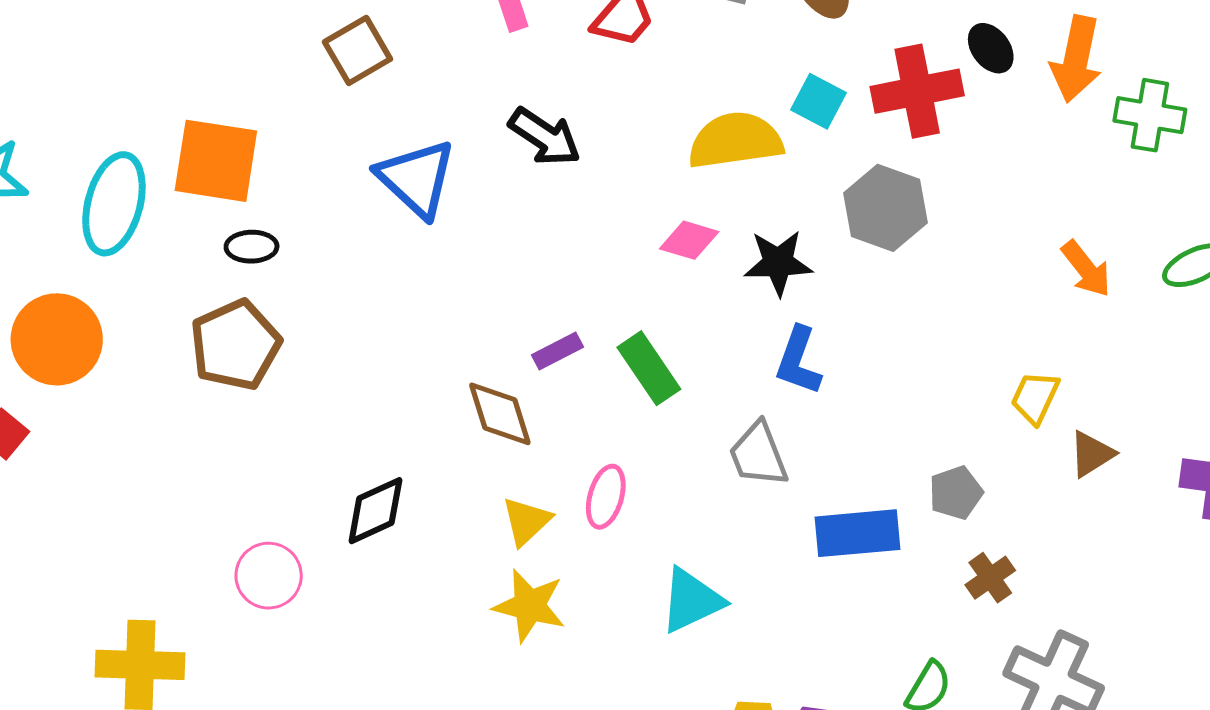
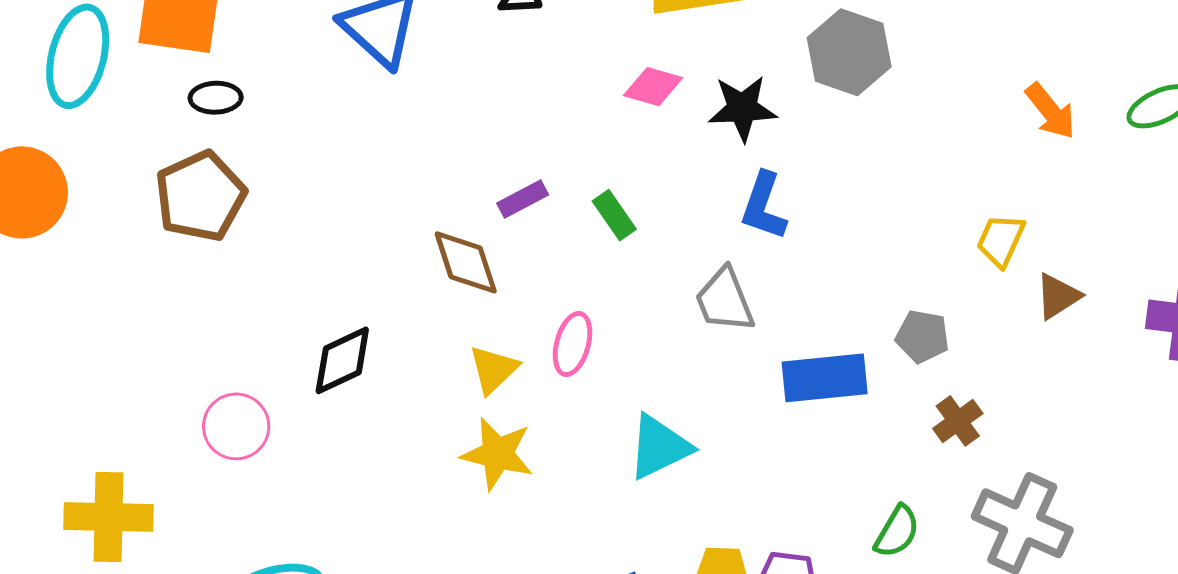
green rectangle: (649, 368) -> (614, 215), size x0.7
gray pentagon: (956, 493) -> (922, 336), turned 30

